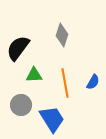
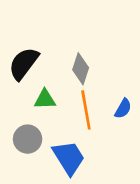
gray diamond: (62, 35) -> (81, 69), moved

